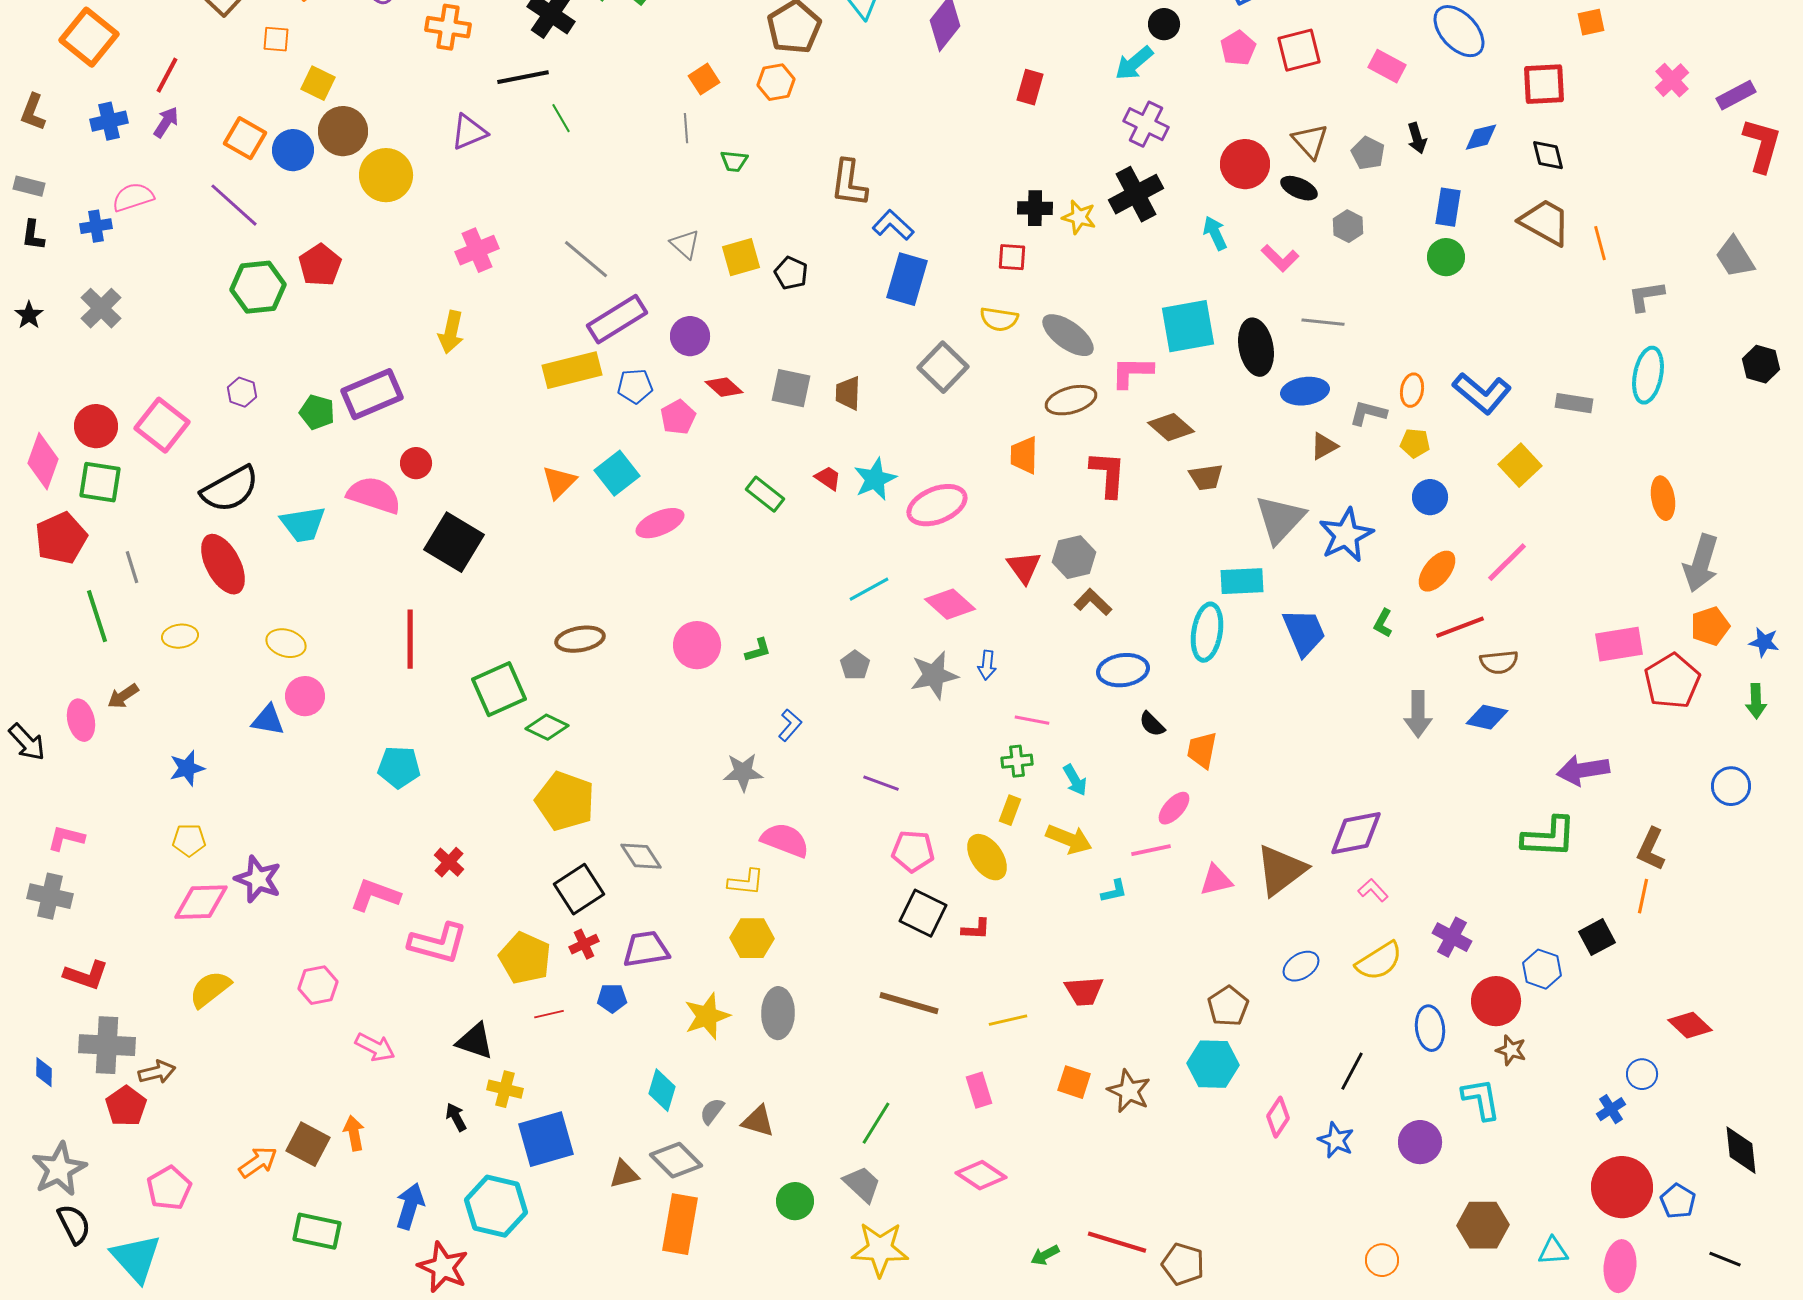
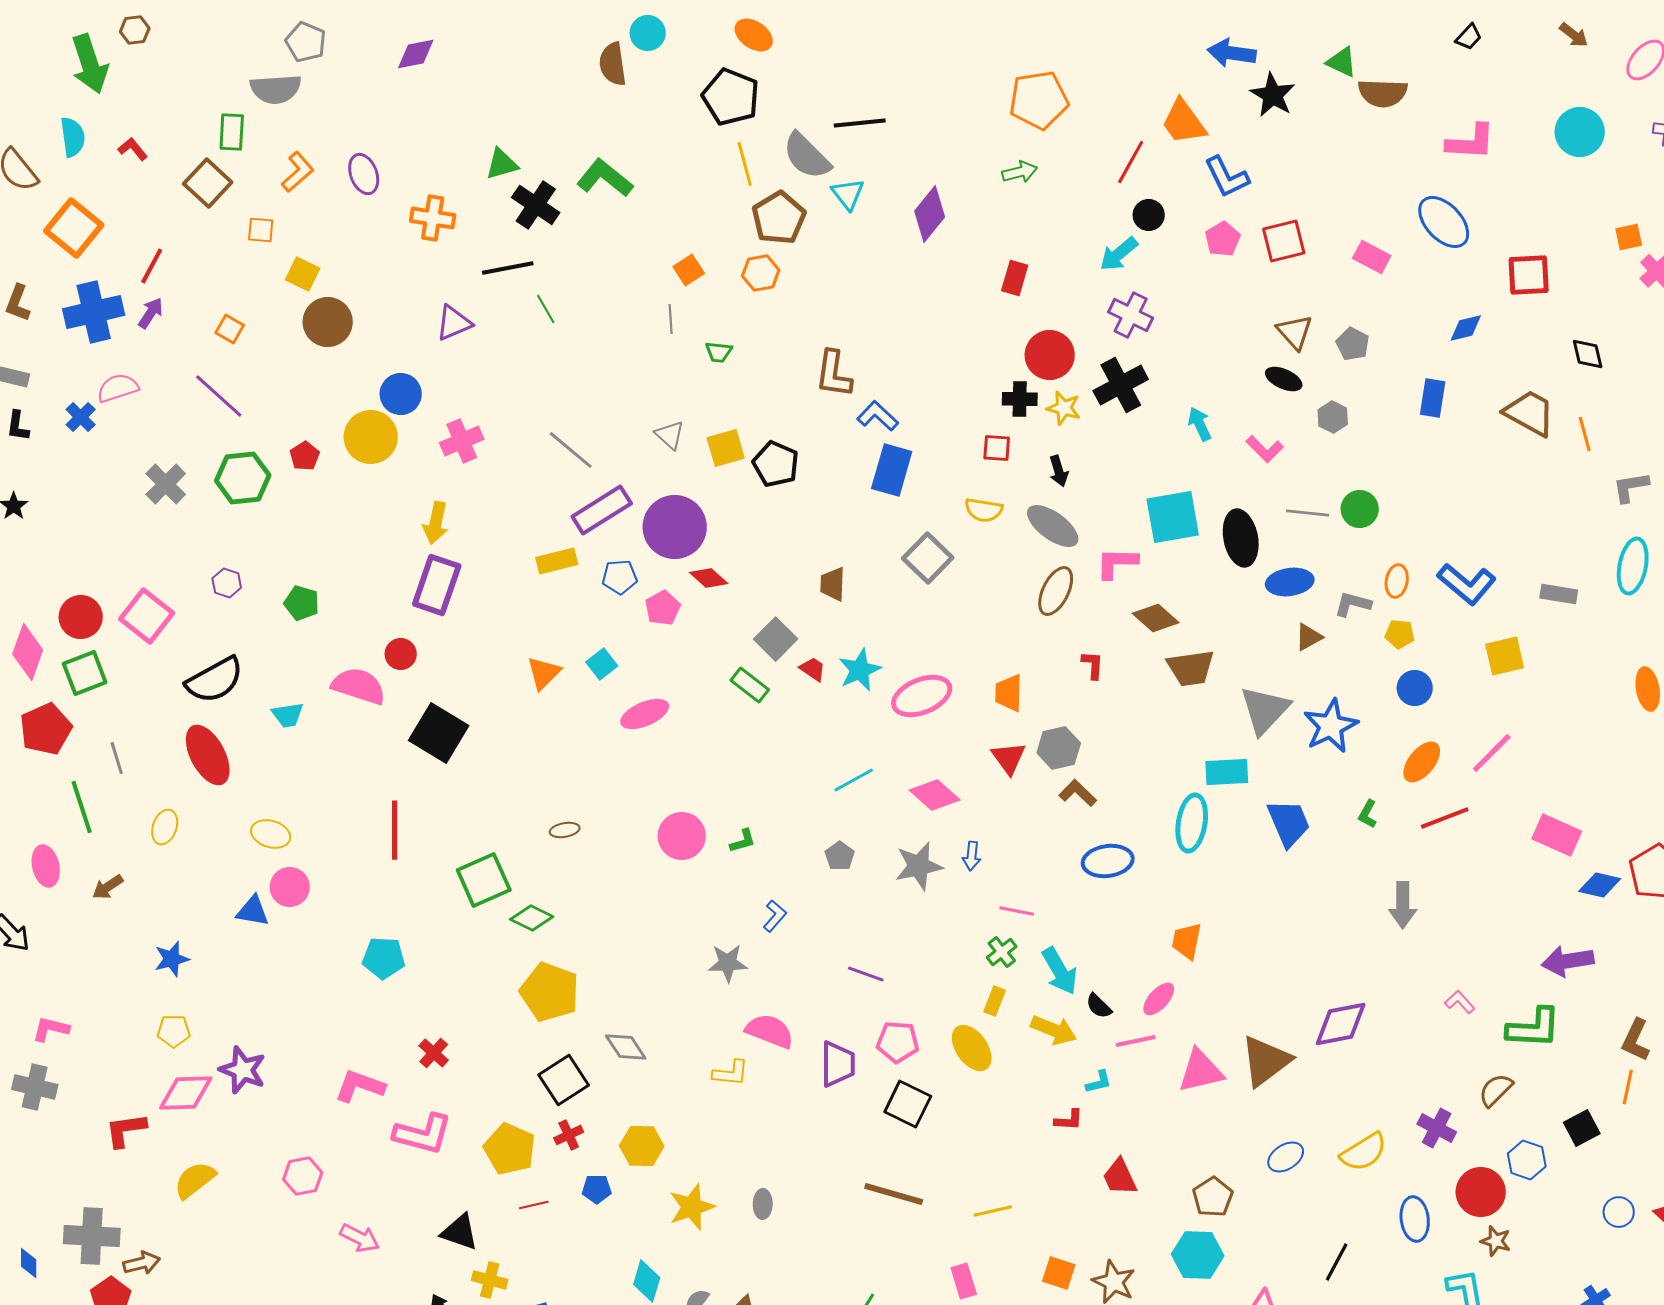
orange square: (1591, 22) -> (1629, 237), moved
blue cross: (109, 121) -> (94, 312), size x1.6
orange square: (245, 138) -> (230, 329), size x0.7
black arrow: (1417, 138) -> (1059, 471), moved
blue circle: (293, 150) -> (401, 394), moved
black diamond: (1548, 155) -> (1588, 354), moved
red circle: (1245, 164) -> (1050, 355), moved
yellow circle: (386, 175) -> (371, 437), moved
blue cross: (96, 226) -> (81, 417), turned -36
green circle: (1446, 257) -> (1360, 509), moved
red pentagon: (320, 265) -> (305, 456), size x0.7
black pentagon: (791, 273) -> (776, 464), size x1.4
gray cross: (101, 308) -> (166, 484), moved
purple circle: (690, 336) -> (675, 527), size x1.6
yellow rectangle: (572, 370) -> (557, 561), size x0.7
gray square: (791, 388) -> (776, 639), moved, turned 33
purple rectangle: (372, 394) -> (437, 585), moved, turned -48
brown ellipse: (1071, 400) -> (1056, 591), turned -48
orange trapezoid: (1024, 455) -> (1009, 693), moved
yellow square: (1520, 465) -> (1505, 656), turned 30
cyan square: (617, 473) -> (602, 664), size x0.7
red L-shape: (1108, 474) -> (1093, 665), size x0.6
brown trapezoid: (1206, 477) -> (1191, 668), size x1.4
green square: (100, 482) -> (85, 673), turned -30
cyan trapezoid: (303, 524) -> (288, 715), size x0.7
yellow ellipse: (180, 636) -> (165, 827), turned -64
brown ellipse: (580, 639) -> (565, 830), size x0.6
pink rectangle: (1619, 644) -> (1557, 835), moved, turned 33
brown semicircle: (1499, 662) -> (1496, 1090), moved, turned 141
blue diamond: (1487, 717) -> (1600, 885), moved
pink ellipse: (81, 720) -> (46, 866), moved
black semicircle: (1152, 724) -> (1099, 1006), moved
green cross: (1017, 761) -> (1002, 952), turned -32
cyan arrow: (1075, 780) -> (1060, 971), size x1.5
pink triangle: (1216, 880) -> (1201, 1071), size x1.4
pink L-shape: (1373, 890) -> (1460, 1002), moved
red L-shape: (976, 929) -> (1069, 1120), moved
yellow hexagon: (752, 938) -> (642, 1146), moved
purple trapezoid: (646, 949) -> (838, 1064), moved, turned 99
red L-shape: (86, 975) -> (126, 1130), moved, turned 153
red trapezoid: (1084, 991) -> (1120, 1177), moved, turned 69
gray ellipse: (778, 1013) -> (763, 1204), size x0.6
blue circle: (1642, 1074) -> (1619, 1212), moved

